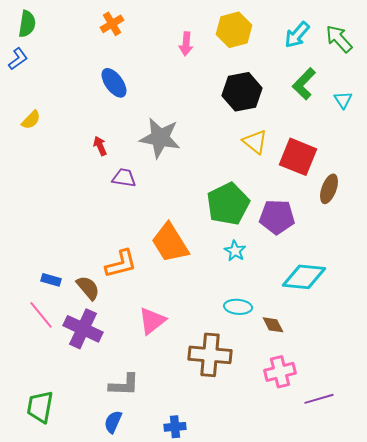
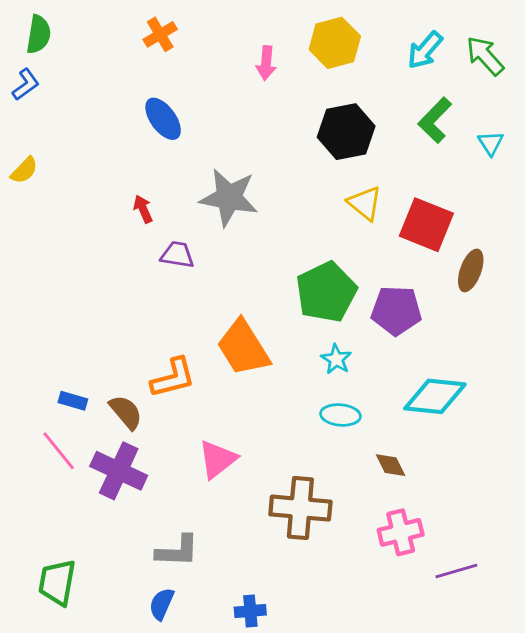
yellow semicircle: (31, 120) -> (24, 170), moved
cyan ellipse: (238, 307) -> (340, 415), moved

